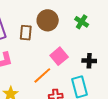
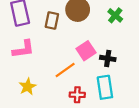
black cross: (89, 61) -> (108, 58), moved

